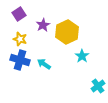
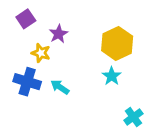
yellow hexagon: (67, 32) -> (117, 43), moved
yellow star: (20, 39) -> (41, 53), moved

